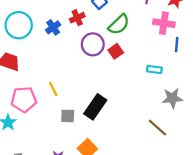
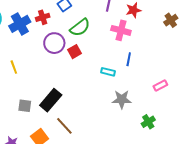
blue cross: (53, 27) -> (20, 24), size x1.5
blue line: (177, 45) -> (129, 59), moved
yellow line: (53, 89) -> (14, 67), moved
brown line: (157, 128) -> (64, 126), moved

